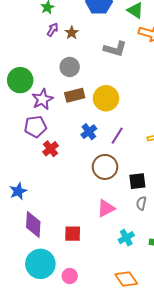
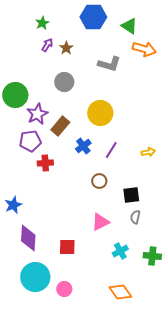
brown rectangle: (75, 95) -> (60, 126), moved, turned -36
red cross: (50, 149) -> (45, 163), turned 35
brown circle: (105, 167) -> (99, 181), size x0.6

